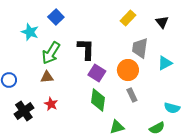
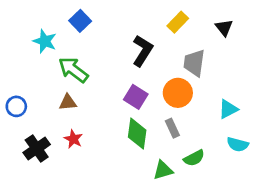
black L-shape: (86, 49) -> (143, 51), moved, turned 30
green arrow: (51, 53) -> (73, 70), turned 95
cyan triangle: (165, 63) -> (228, 109), moved
gray rectangle: (132, 95) -> (172, 128), moved
green semicircle: (157, 128) -> (194, 158), moved

